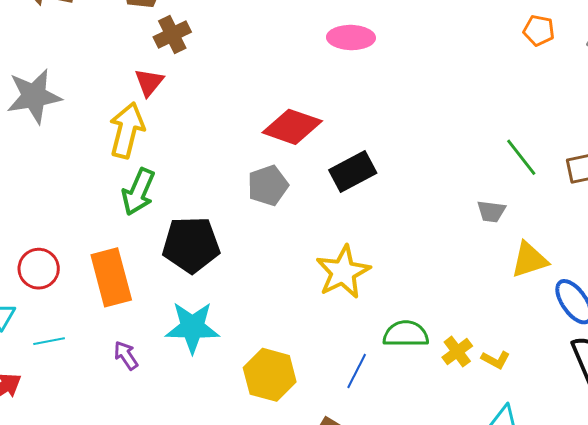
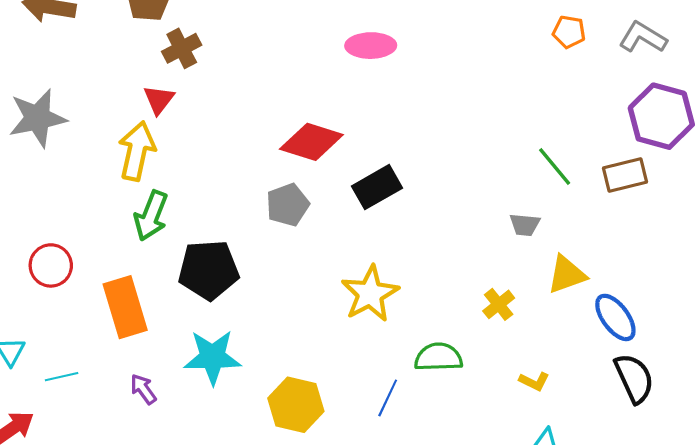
red circle: (39, 269) -> (51, 265), moved
yellow cross: (457, 352) -> (499, 304), moved

